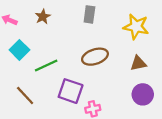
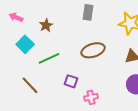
brown star: (43, 17) -> (46, 25), moved
purple square: (71, 91) -> (71, 81), size x0.6

